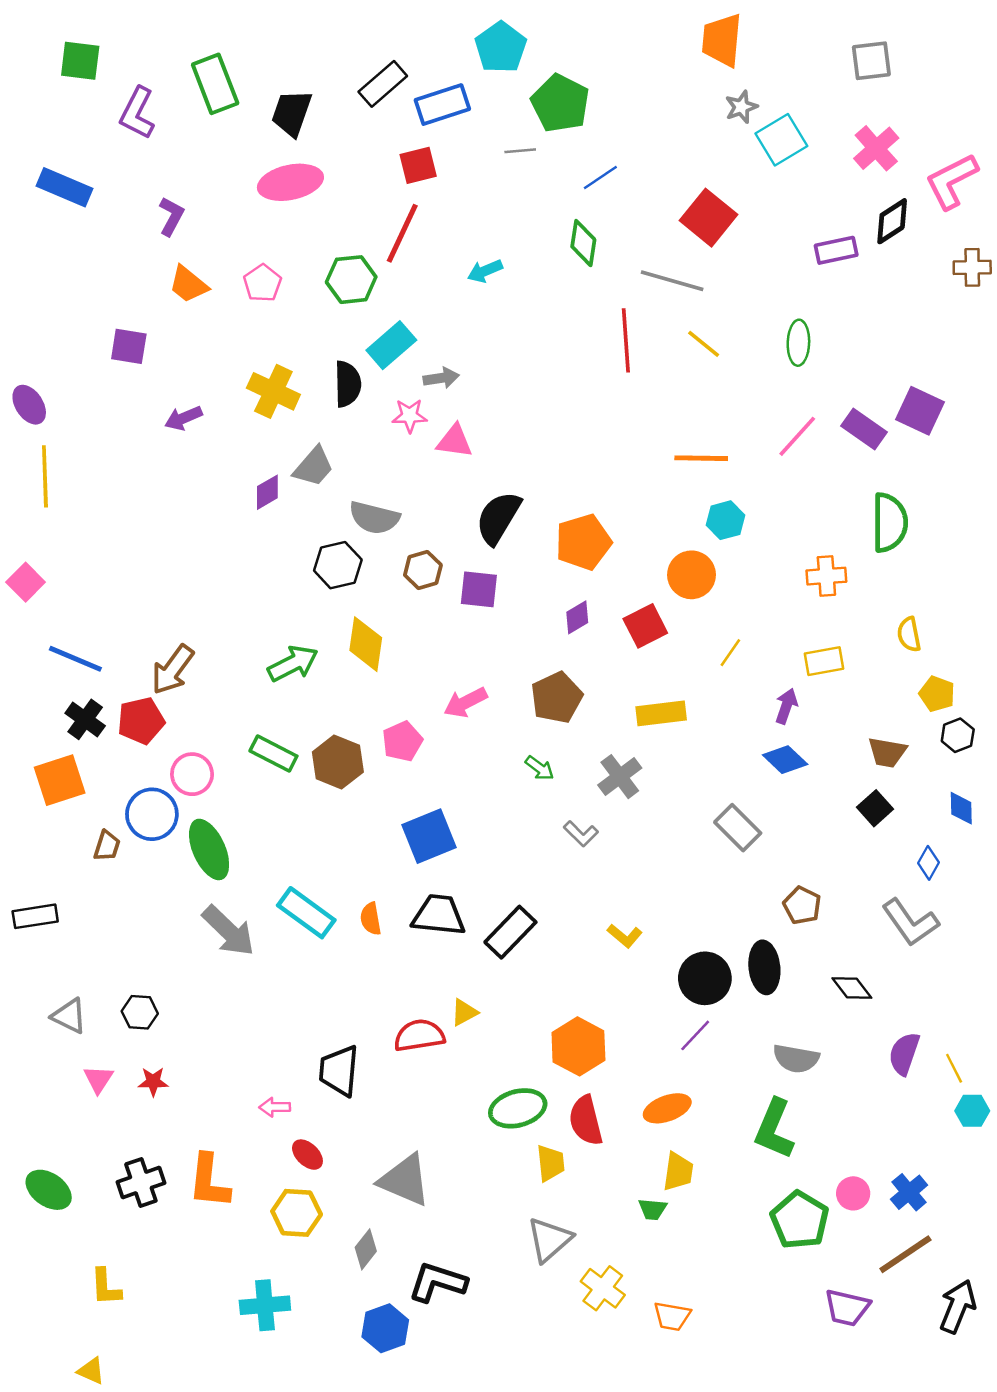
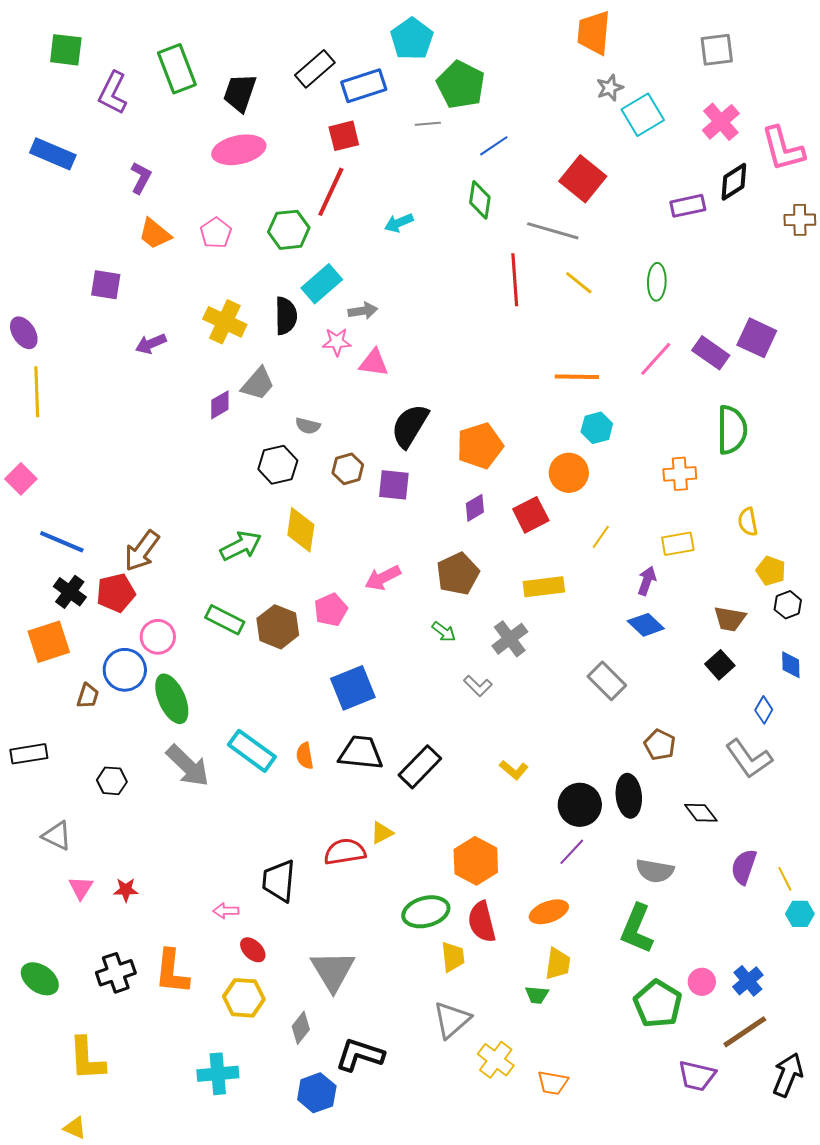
pink L-shape: (952, 181) -> (783, 149), turned -78
gray semicircle: (374, 518) -> (308, 426), size x0.6
black hexagon: (140, 1012) -> (112, 781), moved
gray triangle: (405, 1180) -> (333, 971), turned 36
yellow L-shape: (106, 1287) -> (87, 1059), size x1.4

